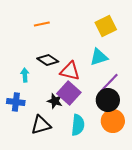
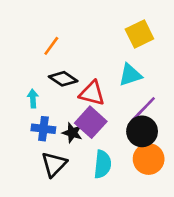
orange line: (42, 24) -> (51, 46), moved, turned -42
blue cross: (16, 102) -> (43, 129), moved
black triangle: (41, 125) -> (54, 164), turned -30

